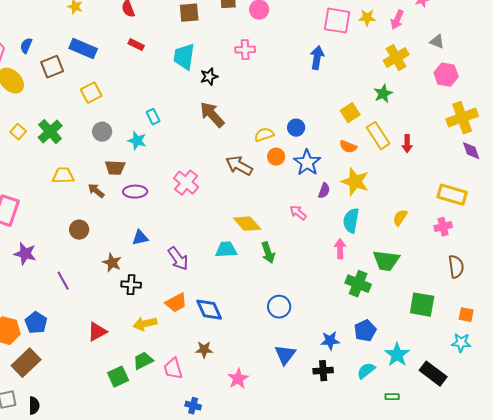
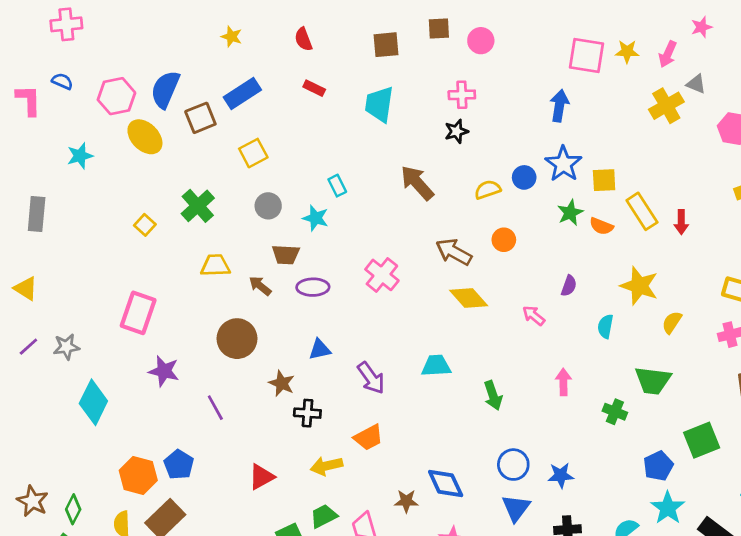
gray triangle: (437, 42) -> (696, 84), moved
blue semicircle: (26, 46) -> (165, 89), size x1.8
blue rectangle: (83, 49) -> (242, 93), turned -56
black star: (209, 77) -> (456, 131), moved
green star: (383, 94) -> (570, 213), moved
yellow square: (350, 113) -> (604, 180), turned 30
blue circle: (296, 128) -> (524, 177), moved
yellow square: (18, 132) -> (145, 225), moved
yellow semicircle: (264, 135) -> (488, 190), moved
blue star: (307, 163) -> (563, 164), moved
yellow star: (355, 182) -> (639, 286), moved
cyan semicircle: (351, 221) -> (605, 326), size x0.7
yellow diamond: (247, 224) -> (469, 298), moved
brown circle: (79, 230) -> (237, 339), size x1.5
pink arrow: (340, 249) -> (563, 382), moved
green arrow: (268, 253) -> (493, 395), moved
green cross: (358, 284) -> (615, 412), size x0.7
green square: (422, 305) -> (702, 440), turned -32
blue circle: (279, 307) -> (513, 465), moved
blue diamond: (209, 310) -> (446, 484), moved
blue pentagon: (365, 331) -> (658, 466), moved
blue star: (330, 341) -> (561, 475), moved

